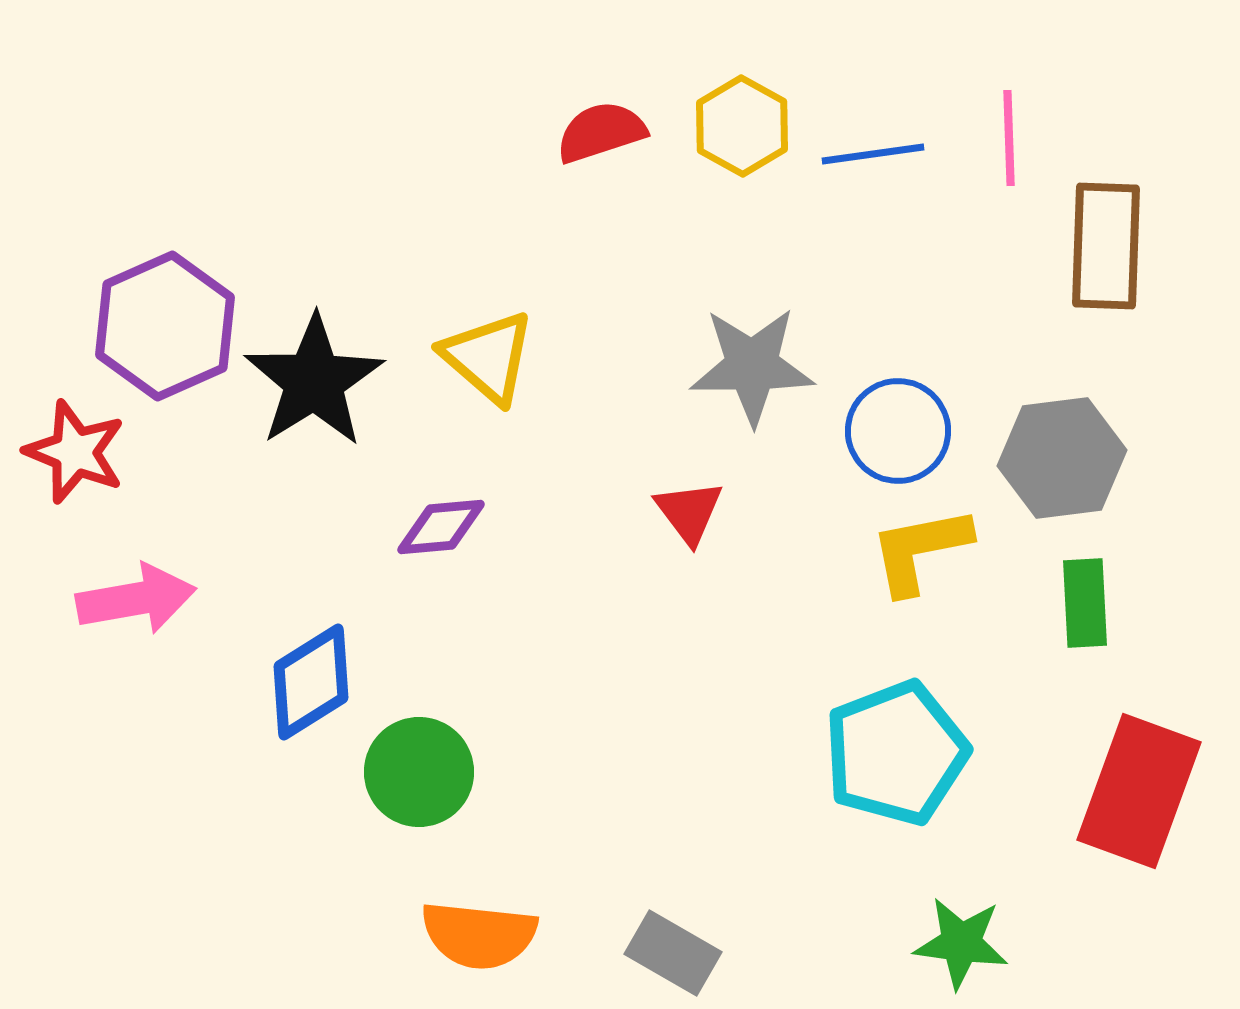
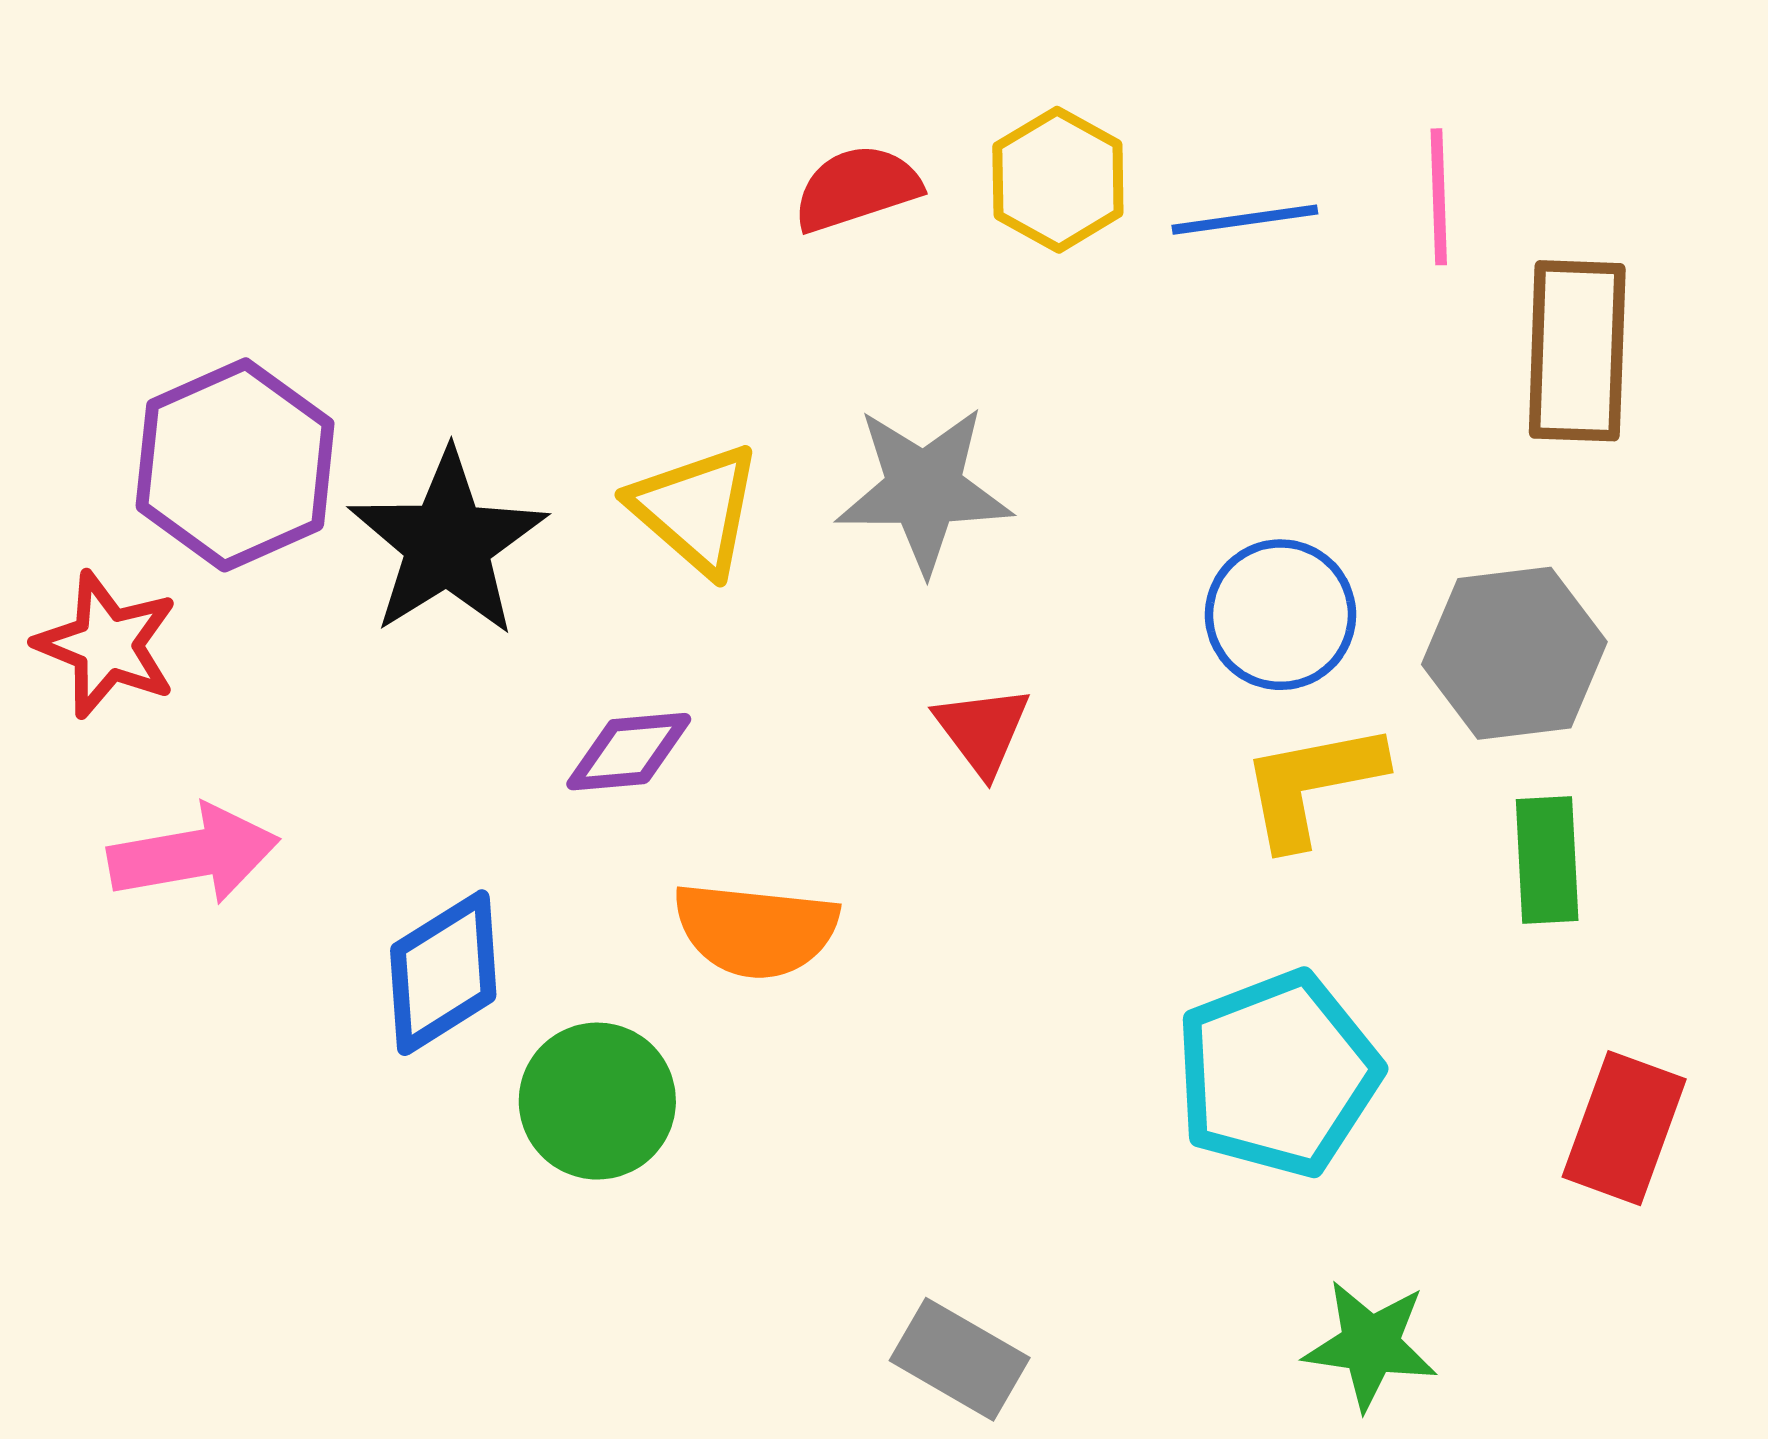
gray star: (752, 366) -> (924, 489), moved
red rectangle: (1139, 791) -> (1624, 1128), size x0.7
orange semicircle: (479, 935) -> (756, 930), moved

